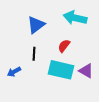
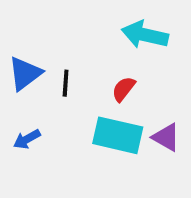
blue triangle: (36, 25) -> (25, 73), moved
black line: (34, 54) -> (66, 83), moved

